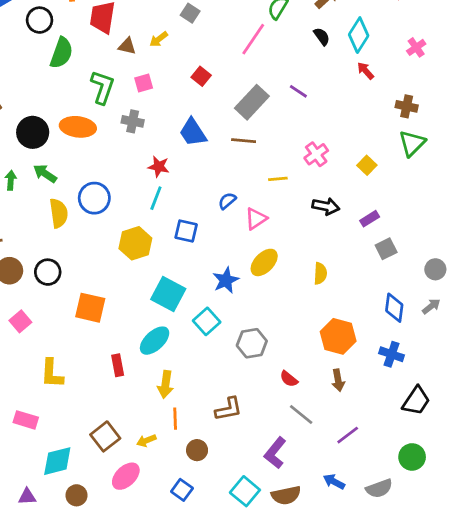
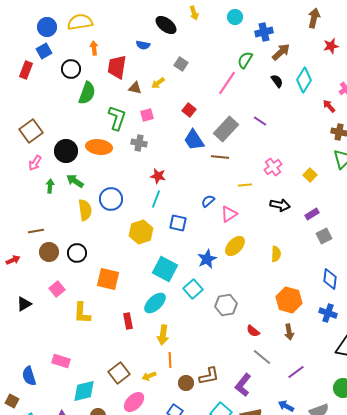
red arrow: (365, 71) -> (329, 106), moved
blue trapezoid: (193, 132) -> (194, 140), moved
yellow L-shape: (52, 373) -> (82, 313), moved
brown L-shape: (229, 409) -> (209, 376), moved

